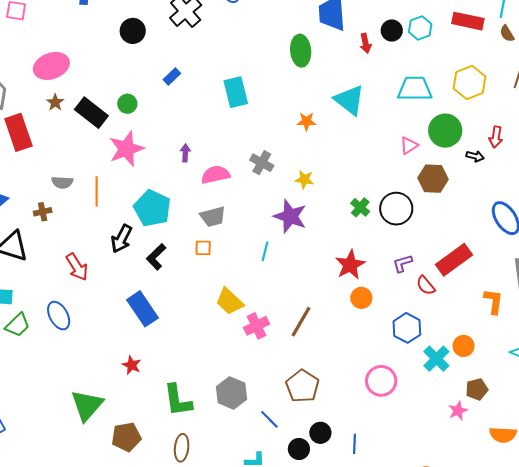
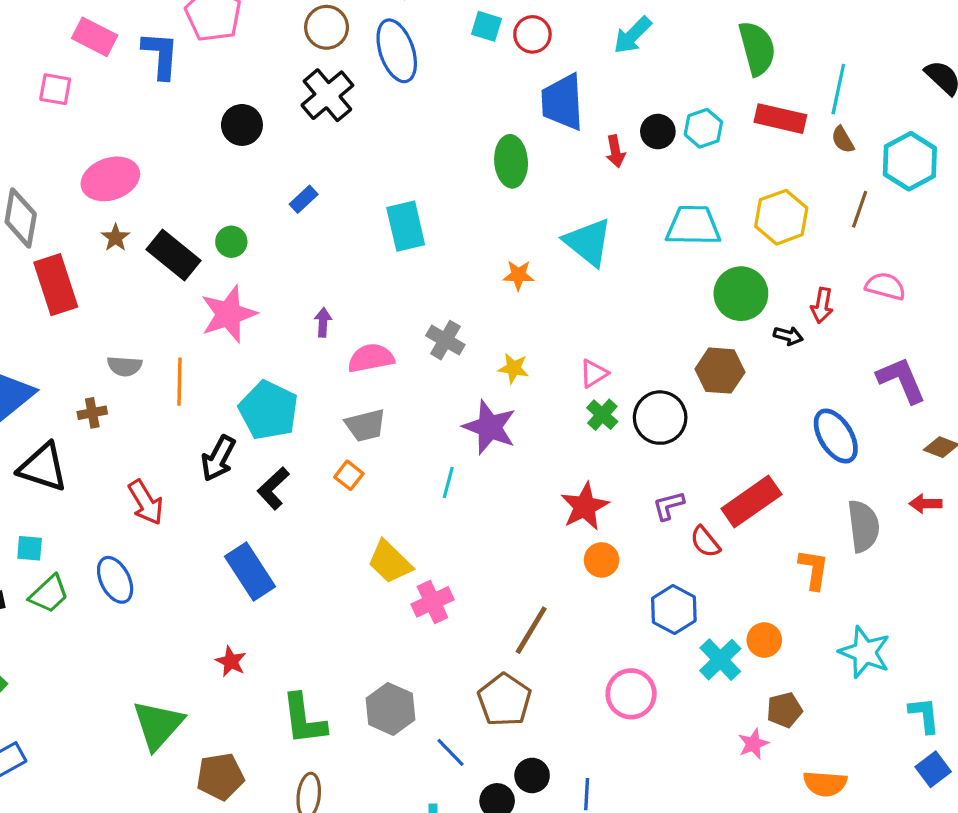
pink triangle: (409, 145) -> (594, 373), moved
orange square: (203, 248) -> (349, 475), turned 36
brown line: (301, 322) -> (531, 630), moved

